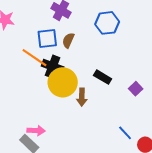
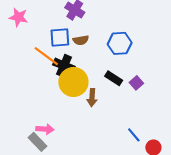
blue hexagon: (107, 23) -> (120, 43), moved
brown semicircle: (68, 40) -> (81, 40), turned -126
purple square: (136, 89) -> (136, 83), moved

